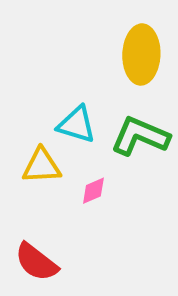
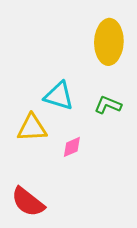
green L-shape: (140, 136) -> (108, 105), size x0.6

